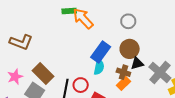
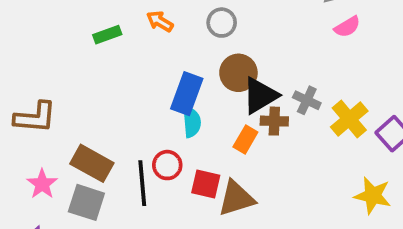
orange arrow: (83, 18) -> (160, 21), moved, size x0.6
black triangle: (137, 63) -> (260, 96), size x1.5
brown cross: (123, 72) -> (274, 121), moved
gray cross: (160, 72) -> (307, 100), size x0.6

